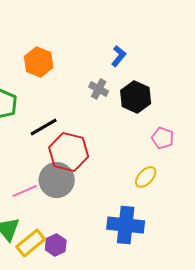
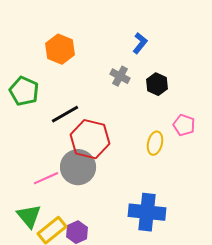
black hexagon: (136, 97) -> (157, 84), size x0.7
yellow ellipse: (146, 177) -> (155, 143), moved, turned -30

